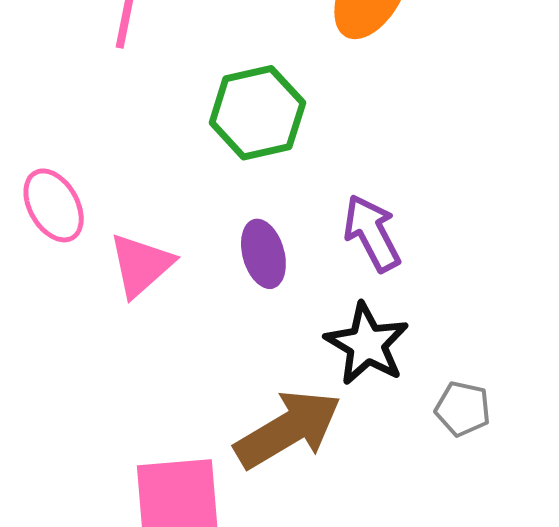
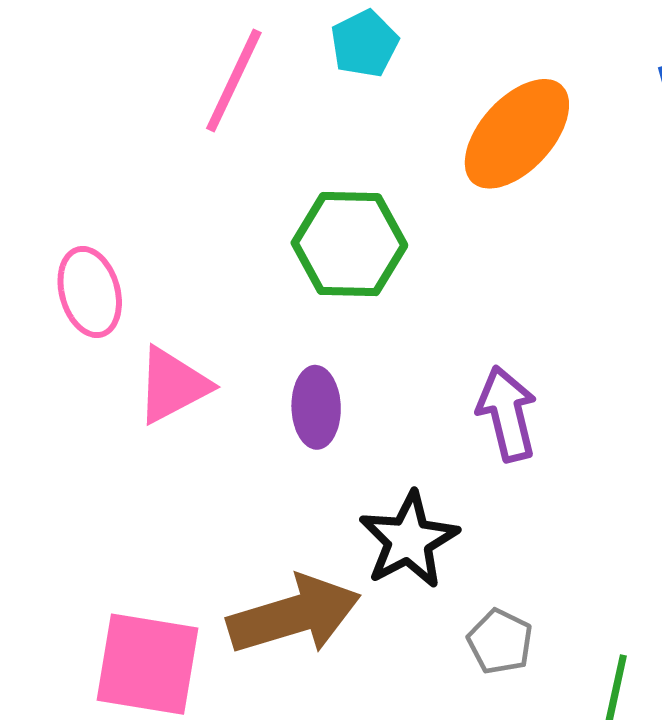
purple arrow: (372, 233) -> (507, 414), moved

